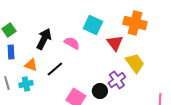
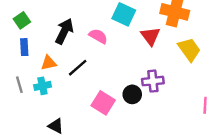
yellow trapezoid: (135, 63) -> (189, 50), moved
orange triangle: (31, 65) -> (49, 63), turned -32
purple cross: (117, 80) -> (153, 81), turned 30

